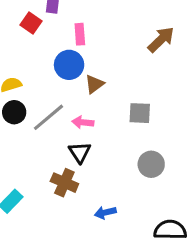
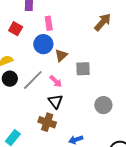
red square: (31, 23) -> (16, 29), moved
gray square: (140, 113) -> (83, 69), moved
pink arrow: (83, 122) -> (56, 81), turned -136

